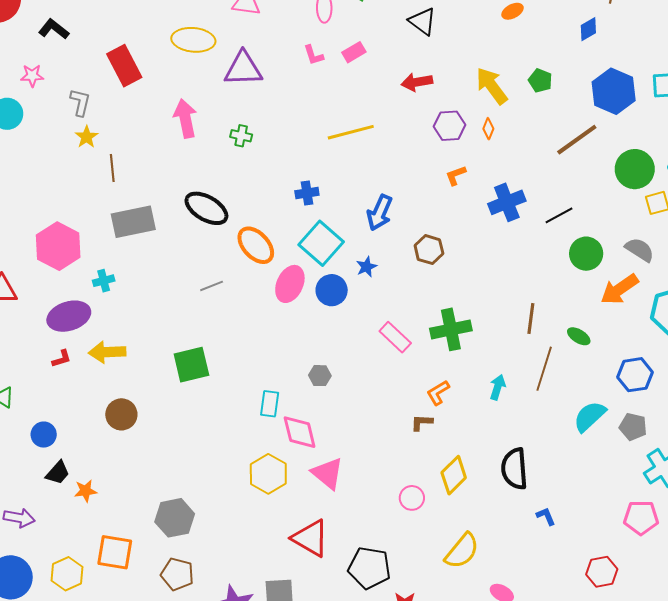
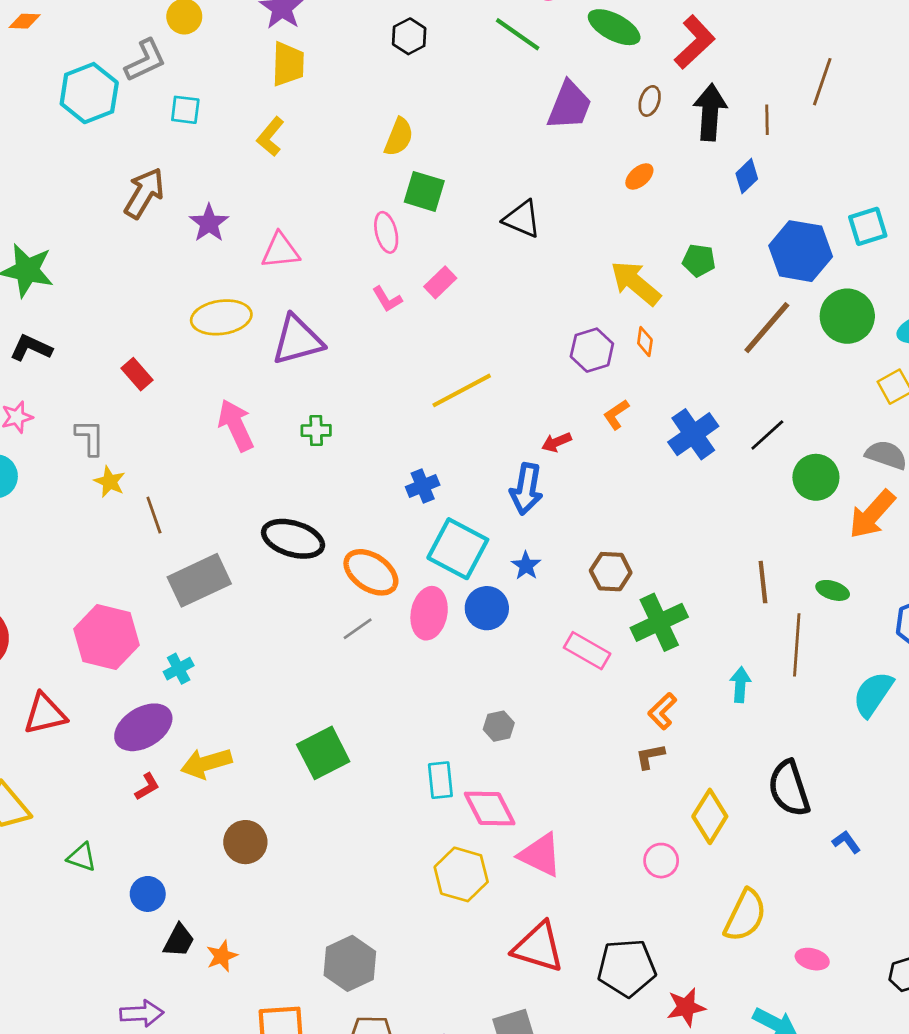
red rectangle: (124, 66) -> (137, 374), size x0.6
red arrow: (417, 82) -> (556, 442), moved, size x0.7
green circle: (635, 169) -> (847, 316), moved
brown hexagon: (429, 250) -> (611, 572), moved
gray line: (212, 286) -> (358, 629), moved

